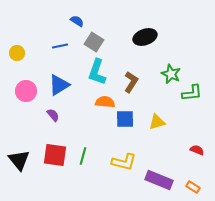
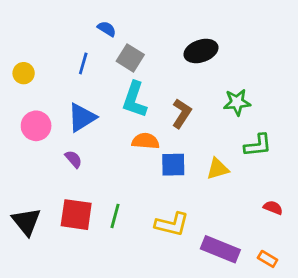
blue line: (60, 46) -> (83, 63), turned -63
green star: (171, 74) -> (237, 102), turned -30
green L-shape: (192, 93) -> (258, 145), moved

